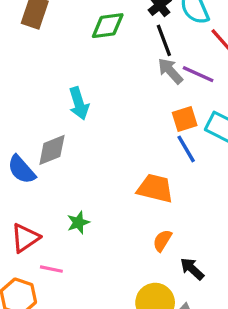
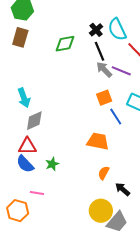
cyan arrow: (79, 103) -> (24, 98), moved
orange square: (185, 119) -> (104, 98), moved
blue semicircle: (22, 170) -> (25, 164), moved
red triangle: (25, 238) -> (27, 146), moved, turned 36

